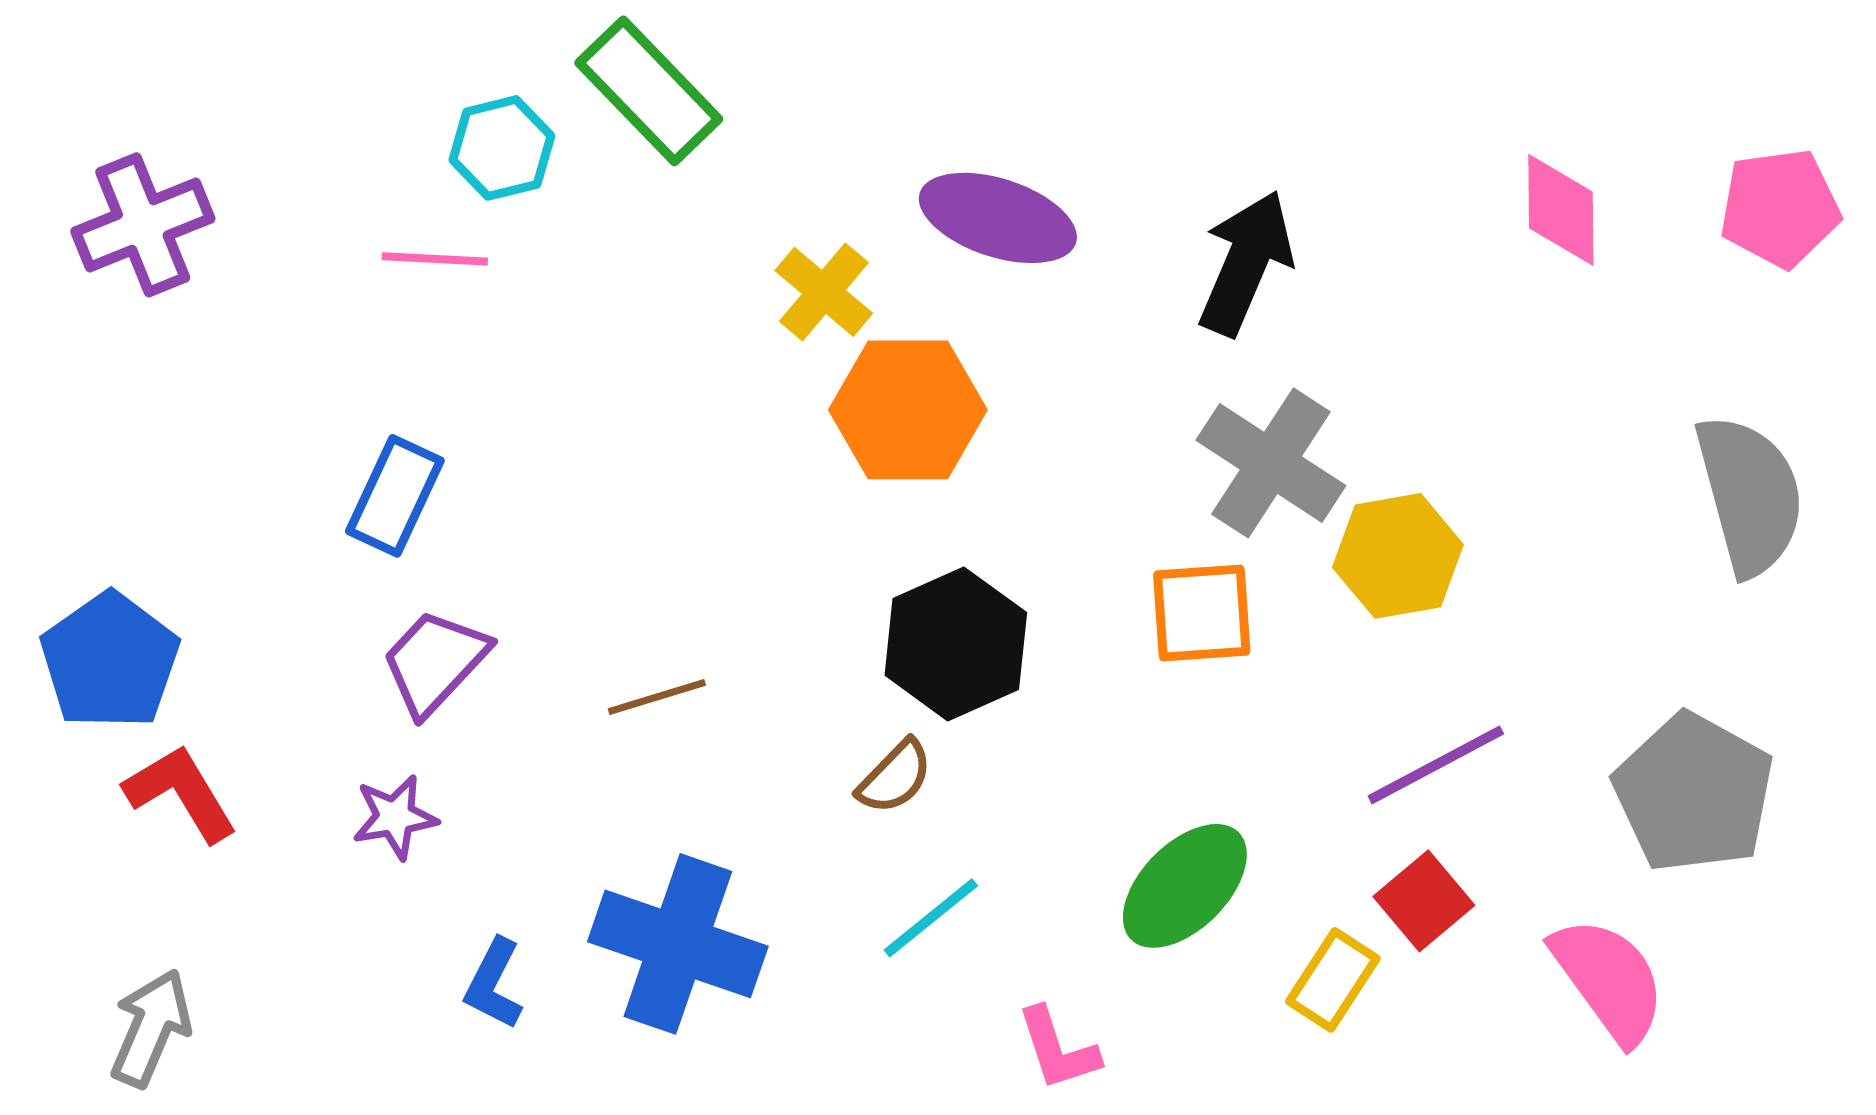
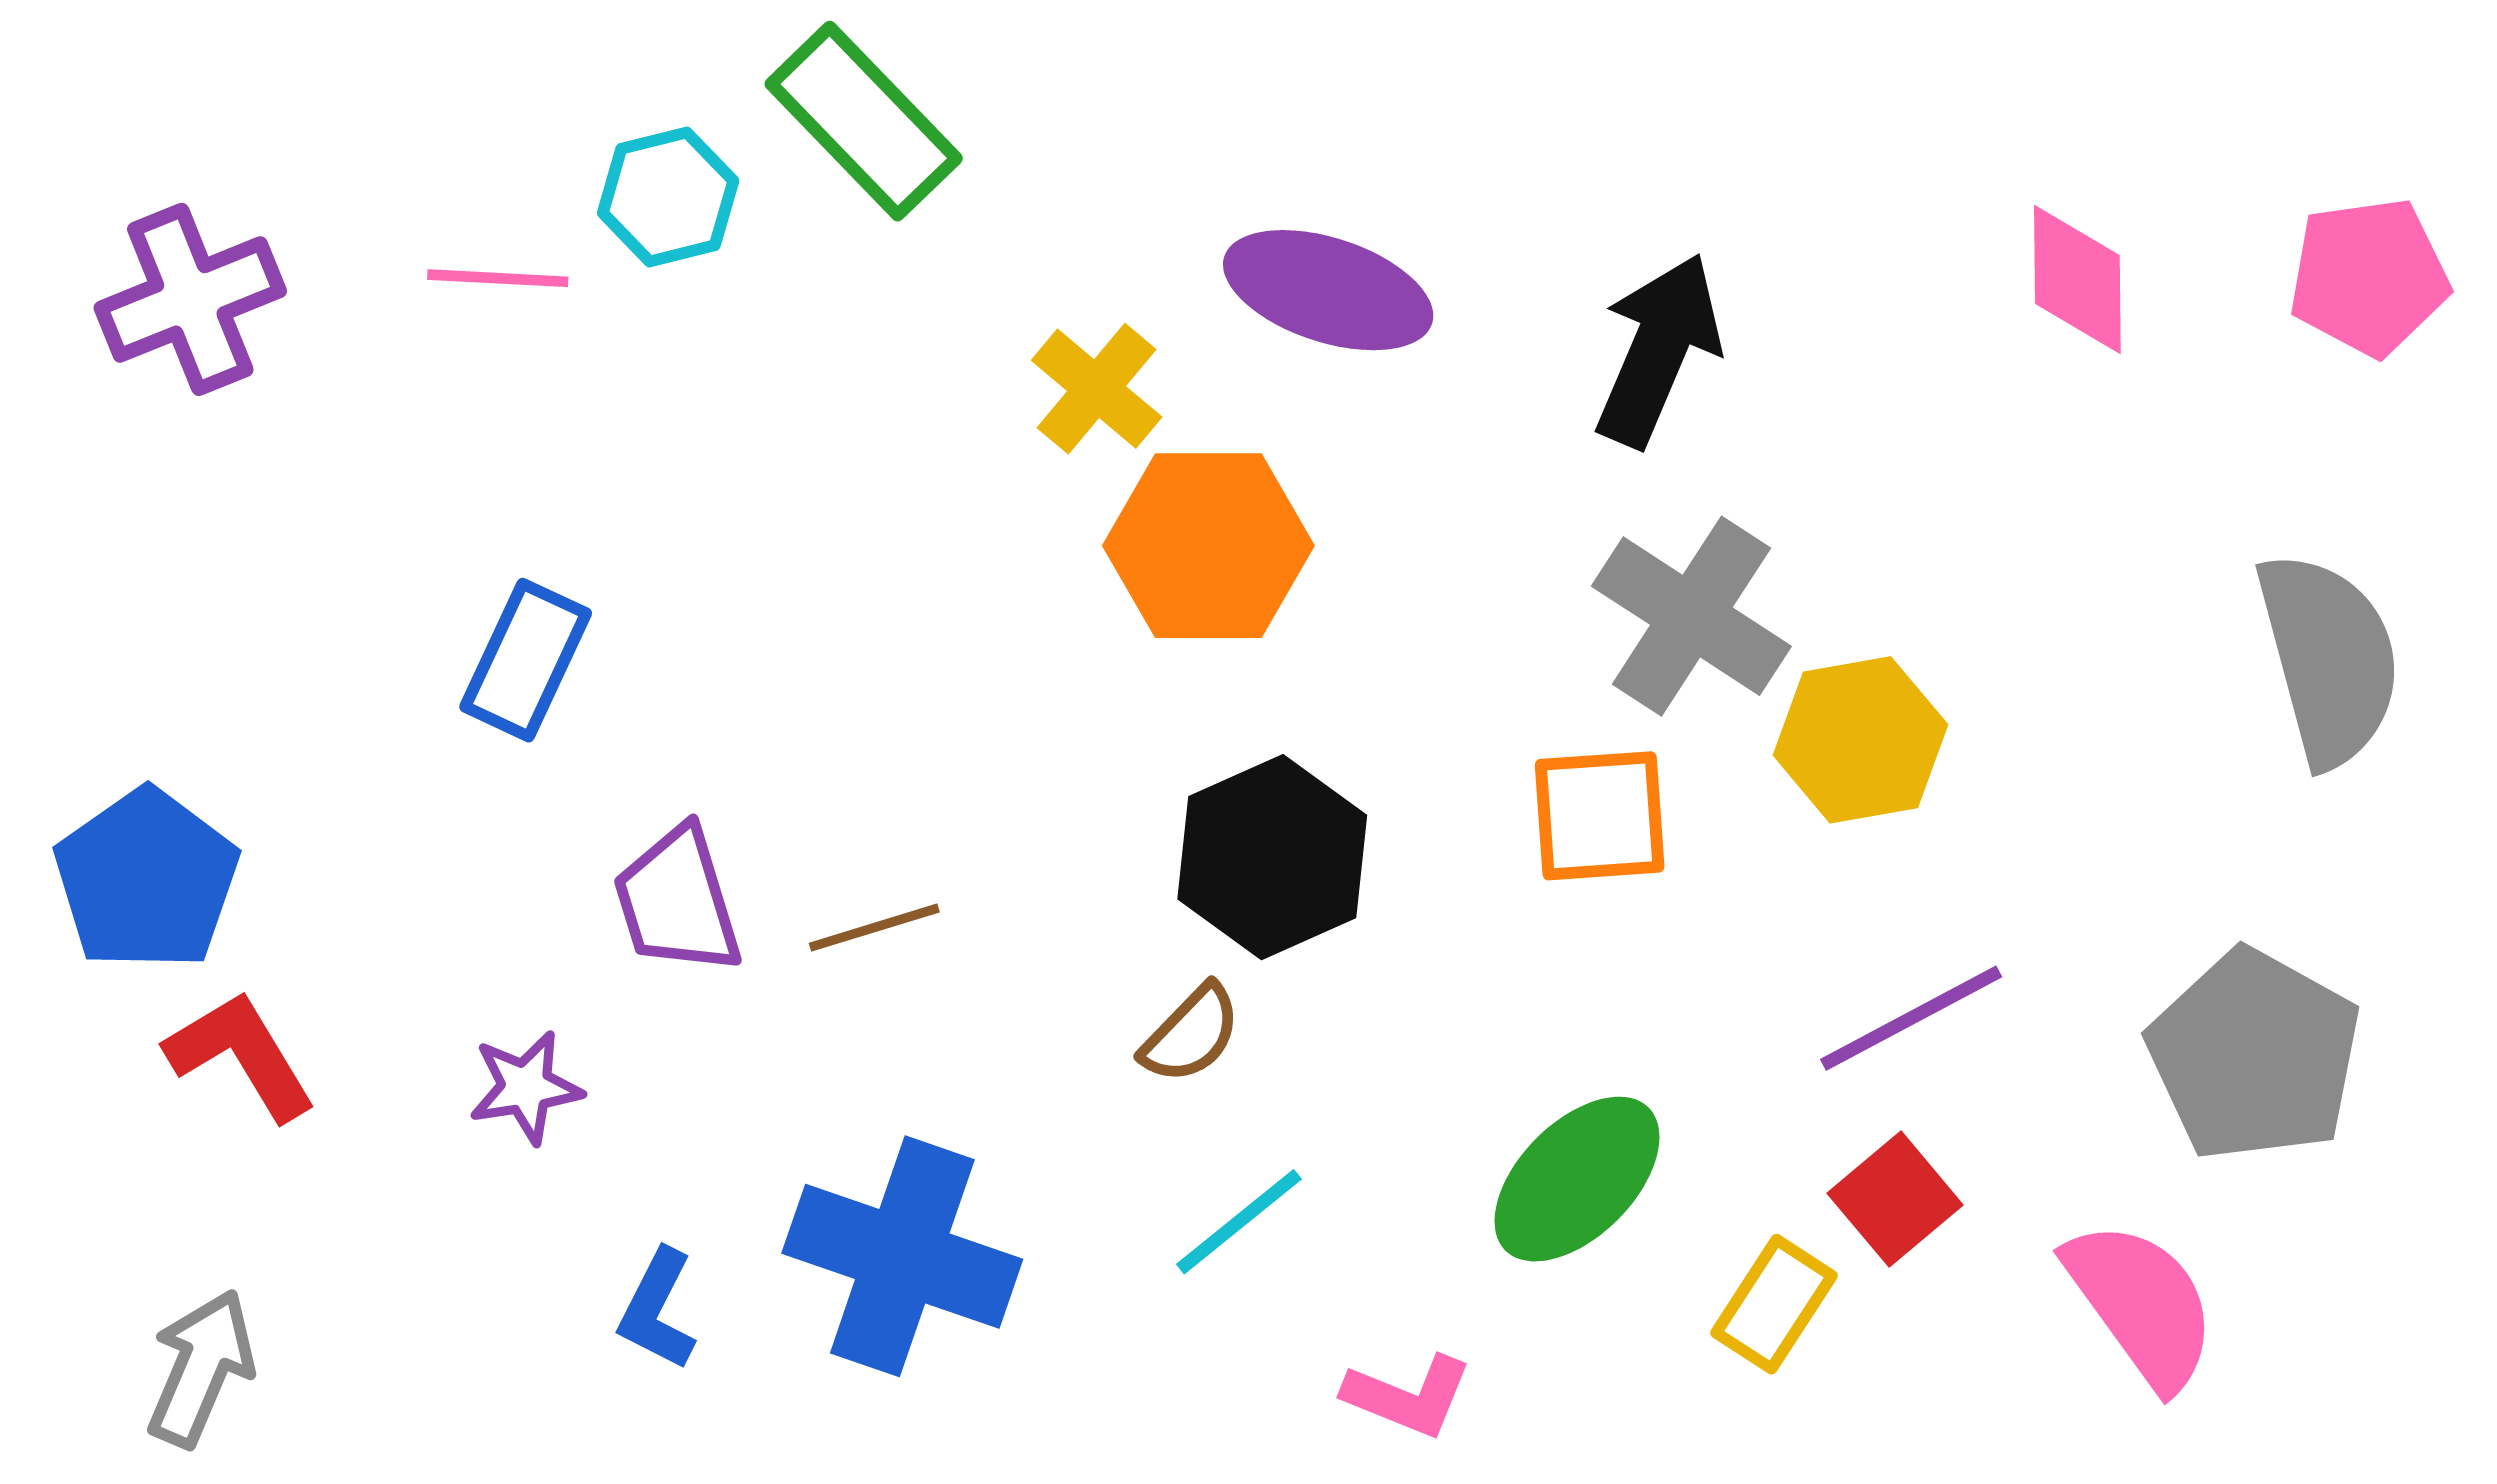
pink line: (435, 259) -> (498, 278), moved
purple trapezoid: (435, 662) -> (677, 901), moved, turned -60
pink L-shape: (1058, 1049) -> (1408, 1396), turned -50

